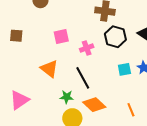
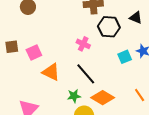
pink square: (61, 36) -> (34, 52), moved
pink cross: (87, 48) -> (83, 44), turned -32

